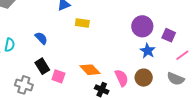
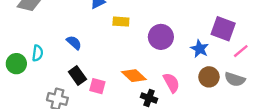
purple circle: (142, 26) -> (161, 37), moved
purple square: (169, 35) -> (223, 29), size x1.5
brown circle: (144, 78) -> (209, 77), moved

